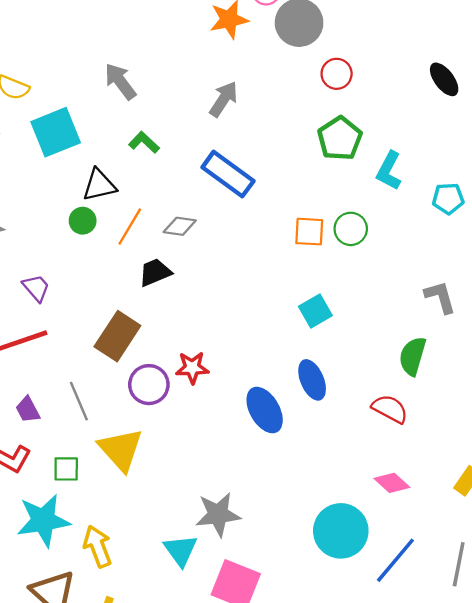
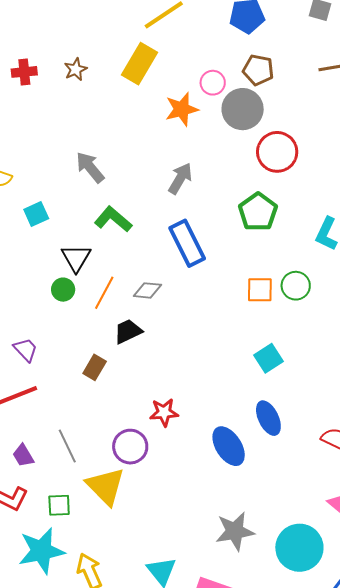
red circle: (337, 74) -> (277, 152), size x1.5
cyan square: (56, 132) -> (36, 214), size x0.6
green pentagon: (340, 138) -> (258, 212), moved
green L-shape: (144, 142) -> (113, 219), size x1.4
blue rectangle: (228, 174) -> (187, 243), turned 30
black triangle: (99, 185) -> (76, 258), turned -44
brown rectangle: (117, 336) -> (95, 367), moved, size x0.6
purple circle: (149, 385) -> (130, 447), moved
gray star: (218, 514) -> (235, 531), moved

